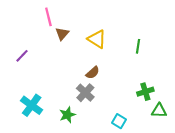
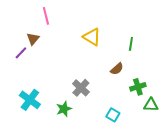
brown triangle: (62, 34) -> (33, 39), moved
brown semicircle: (93, 73) -> (117, 69), moved

